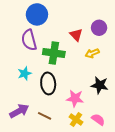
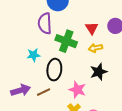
yellow arrow: (92, 53) -> (95, 48), moved
black star: (100, 85) -> (99, 72), moved, turned 30
brown line: (45, 116) -> (44, 92), moved, turned -64

